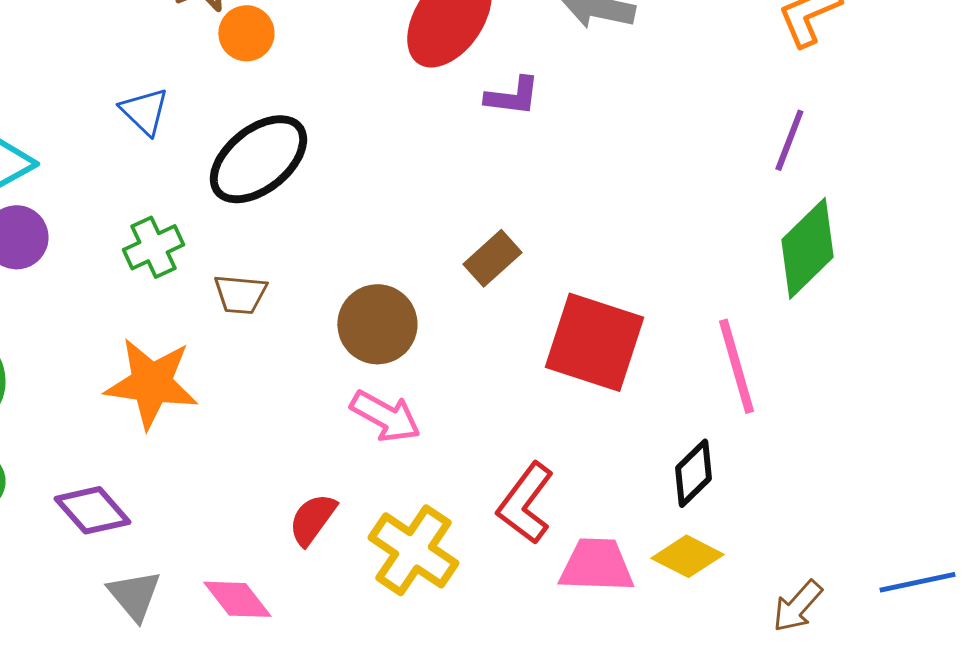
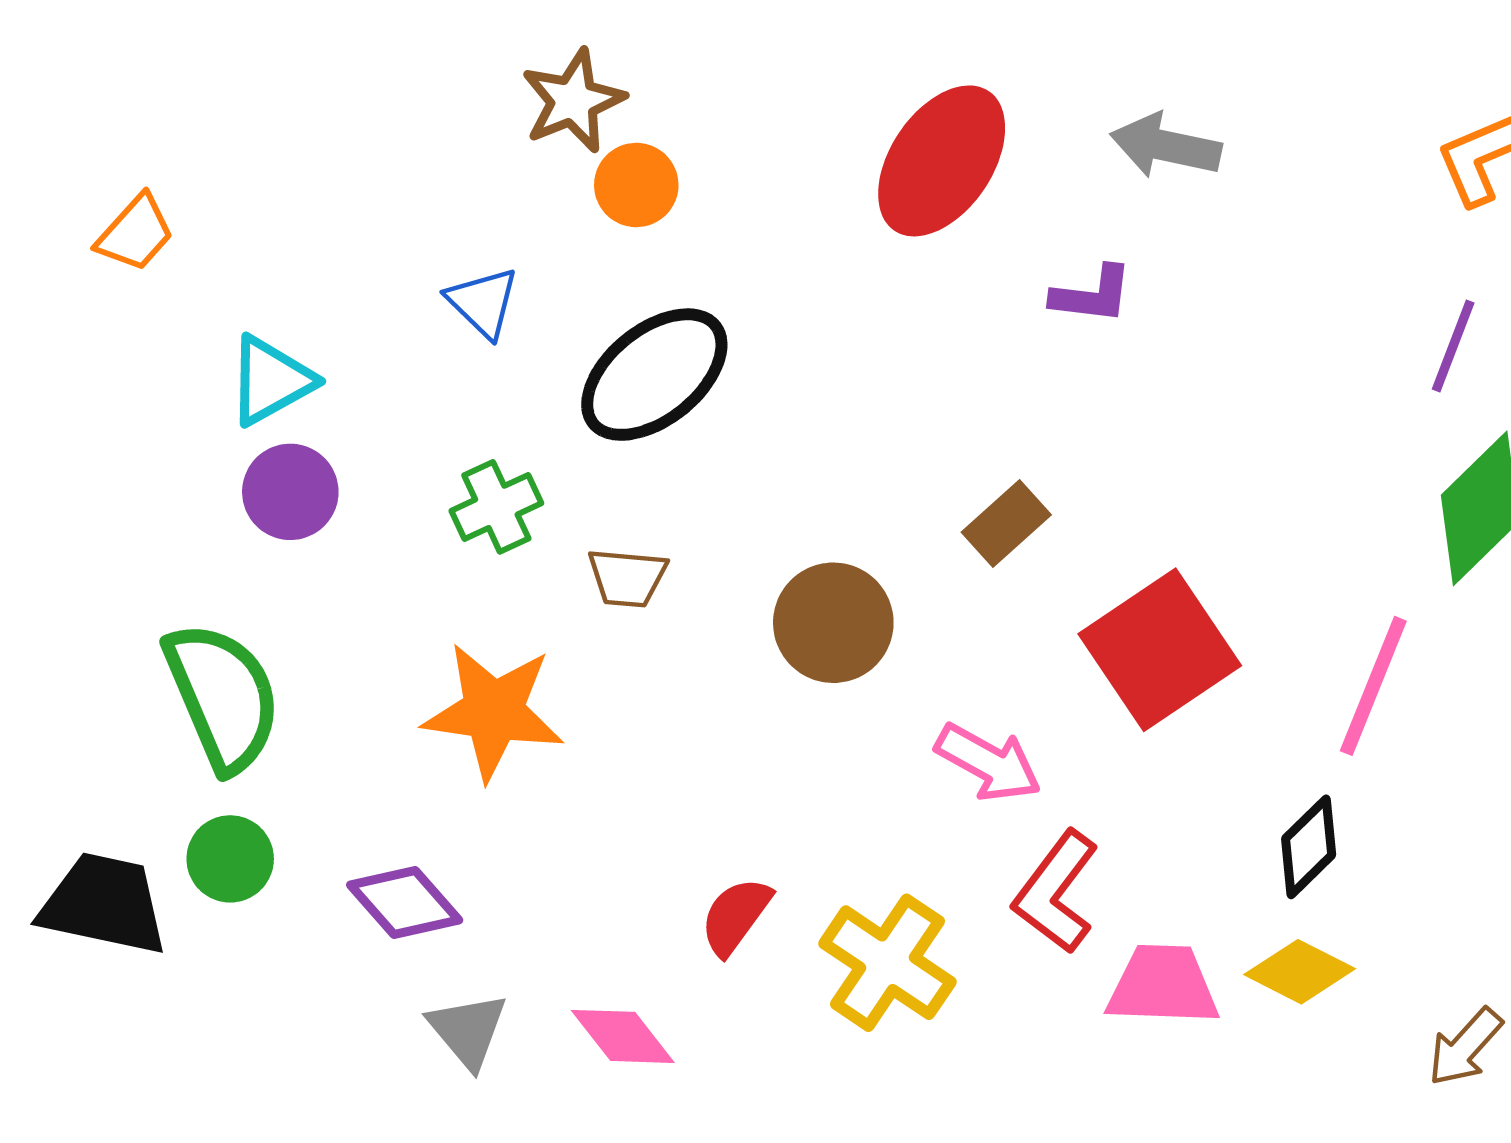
purple L-shape: (512, 96) -> (1092, 295), moved
red square: (594, 342) -> (1160, 650), turned 38
pink line: (736, 366) -> (1373, 686), turned 38
pink arrow: (385, 416) -> (988, 763), moved

